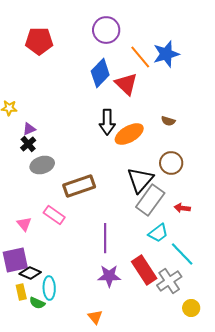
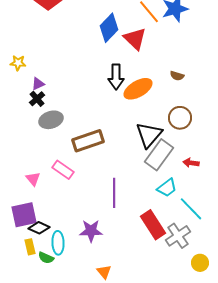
purple star: (109, 276) -> (91, 231), moved

